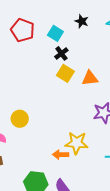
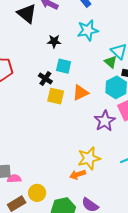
cyan square: (55, 33) -> (64, 66), moved
yellow circle: (20, 119) -> (37, 193), moved

